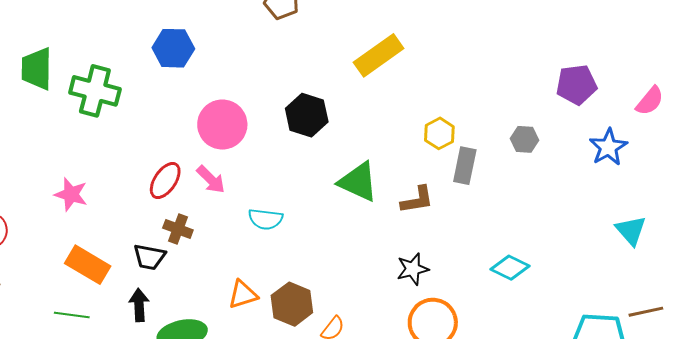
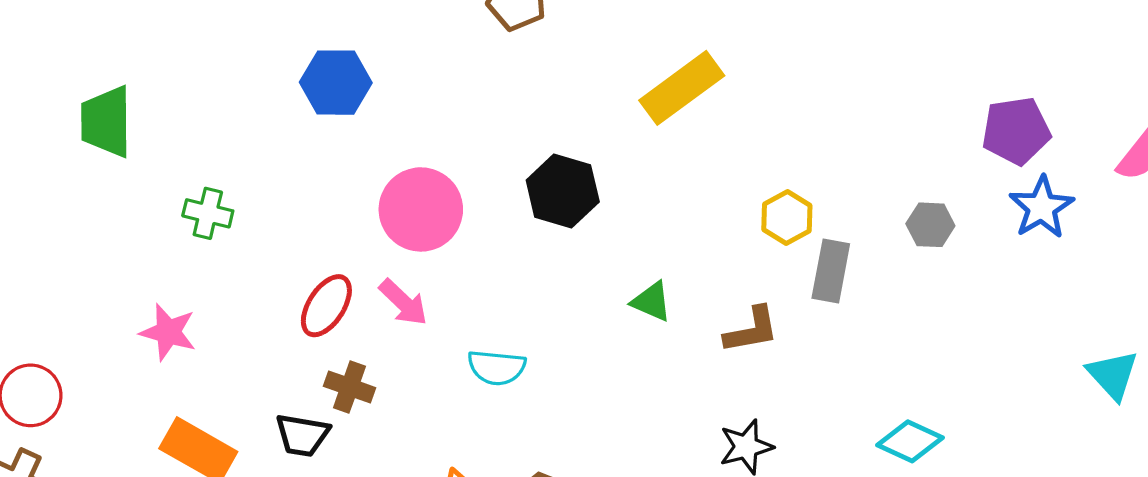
green cross: (95, 91) -> (208, 213), moved, size x0.6
blue star: (608, 147) -> (1042, 207), moved
green triangle: (358, 182) -> (652, 301), size x0.6

